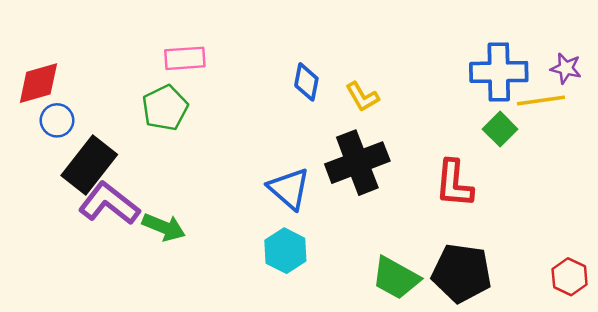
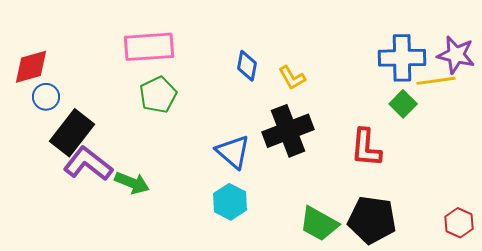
pink rectangle: (185, 58) -> (149, 47), size x1.5
purple star: (566, 68) -> (456, 55), size x1.5
green pentagon: (165, 108) -> (158, 95), moved

